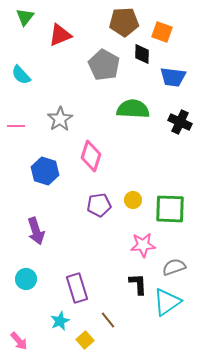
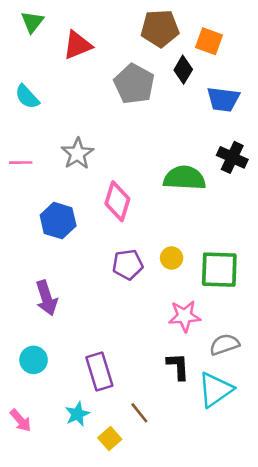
black diamond: (142, 54) -> (183, 70), turned 30
green semicircle: (133, 109) -> (184, 178), moved
pink arrow: (19, 341) -> (21, 421), moved

